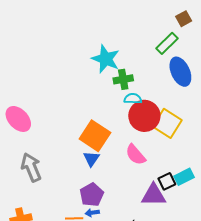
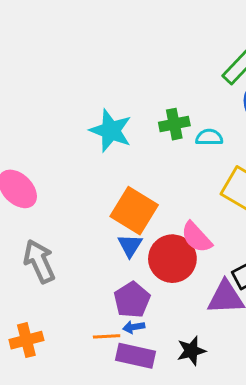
cyan star: (106, 59) -> (111, 131), moved
cyan semicircle: (133, 99) -> (209, 137), moved
red circle: (144, 116) -> (172, 259), moved

